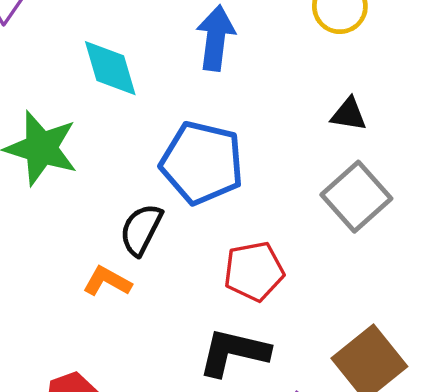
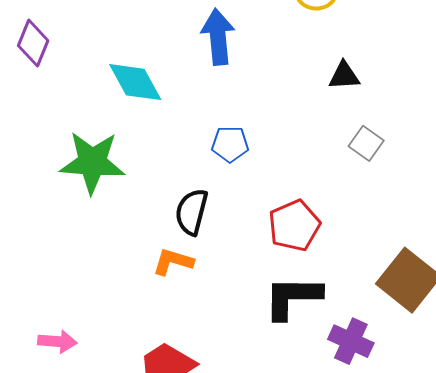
blue pentagon: (202, 163) -> (230, 144), size x0.5
gray square: (356, 197) -> (366, 143), size x0.6

